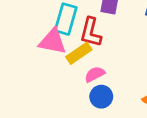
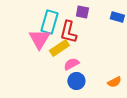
pink triangle: (53, 41) -> (39, 39), turned 50

